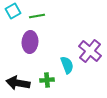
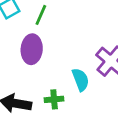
green line: (37, 16) -> (41, 15), turned -56

